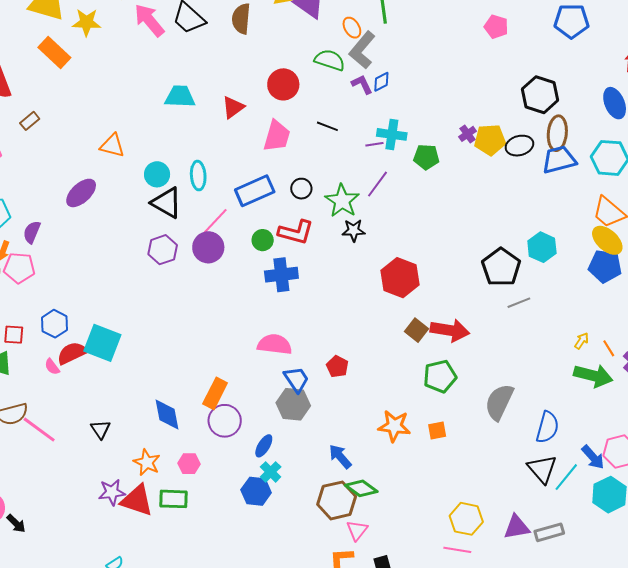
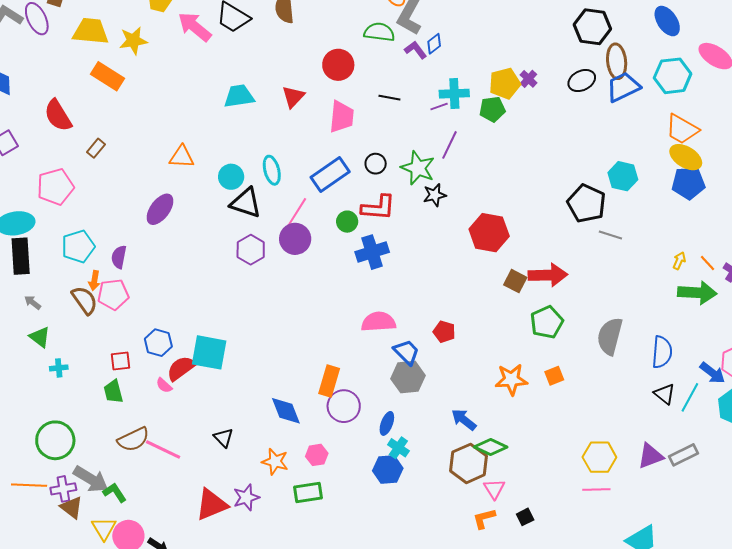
yellow pentagon: (490, 140) -> (505, 83), moved
gray line: (519, 303) -> (610, 235), turned 50
black triangle: (542, 469) -> (665, 394), size x0.7
red triangle: (137, 500) -> (212, 505), moved, turned -30

